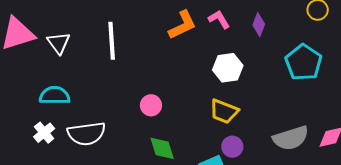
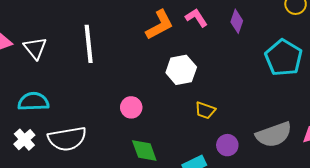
white hexagon: (228, 68) -> (181, 70), moved
yellow trapezoid: (224, 111) -> (205, 110), size x0.7
purple circle: (232, 147) -> (227, 145), moved

